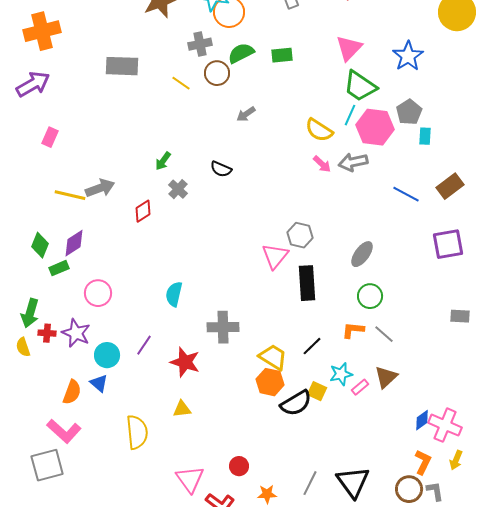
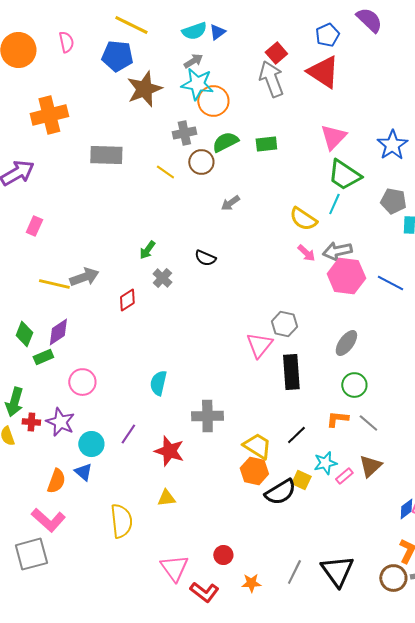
orange cross: (42, 31) -> (49, 115), moved
gray pentagon: (409, 112) -> (393, 201), turned -30
pink hexagon: (375, 127) -> (346, 276), moved

